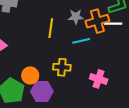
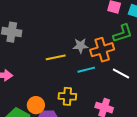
white line: (113, 24) -> (121, 74), moved, turned 30
yellow line: (51, 28) -> (56, 57), turned 72

